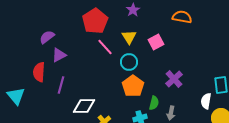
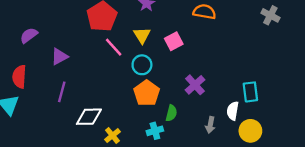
purple semicircle: (47, 37) -> (29, 35), moved
red semicircle: (39, 72) -> (19, 77), moved
gray arrow: (171, 113) -> (210, 125), moved

